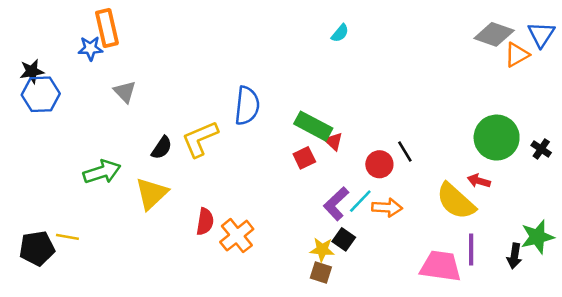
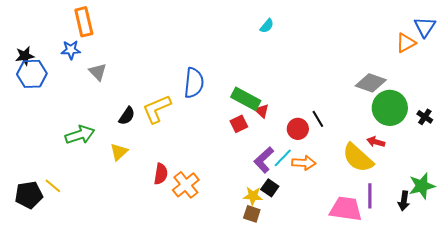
gray diamond: (494, 34) -> (371, 83), moved
blue star: (90, 48) -> (71, 50), moved
yellow triangle: (152, 194) -> (119, 152), size x0.7
yellow line: (67, 237) -> (53, 186), turned 30

